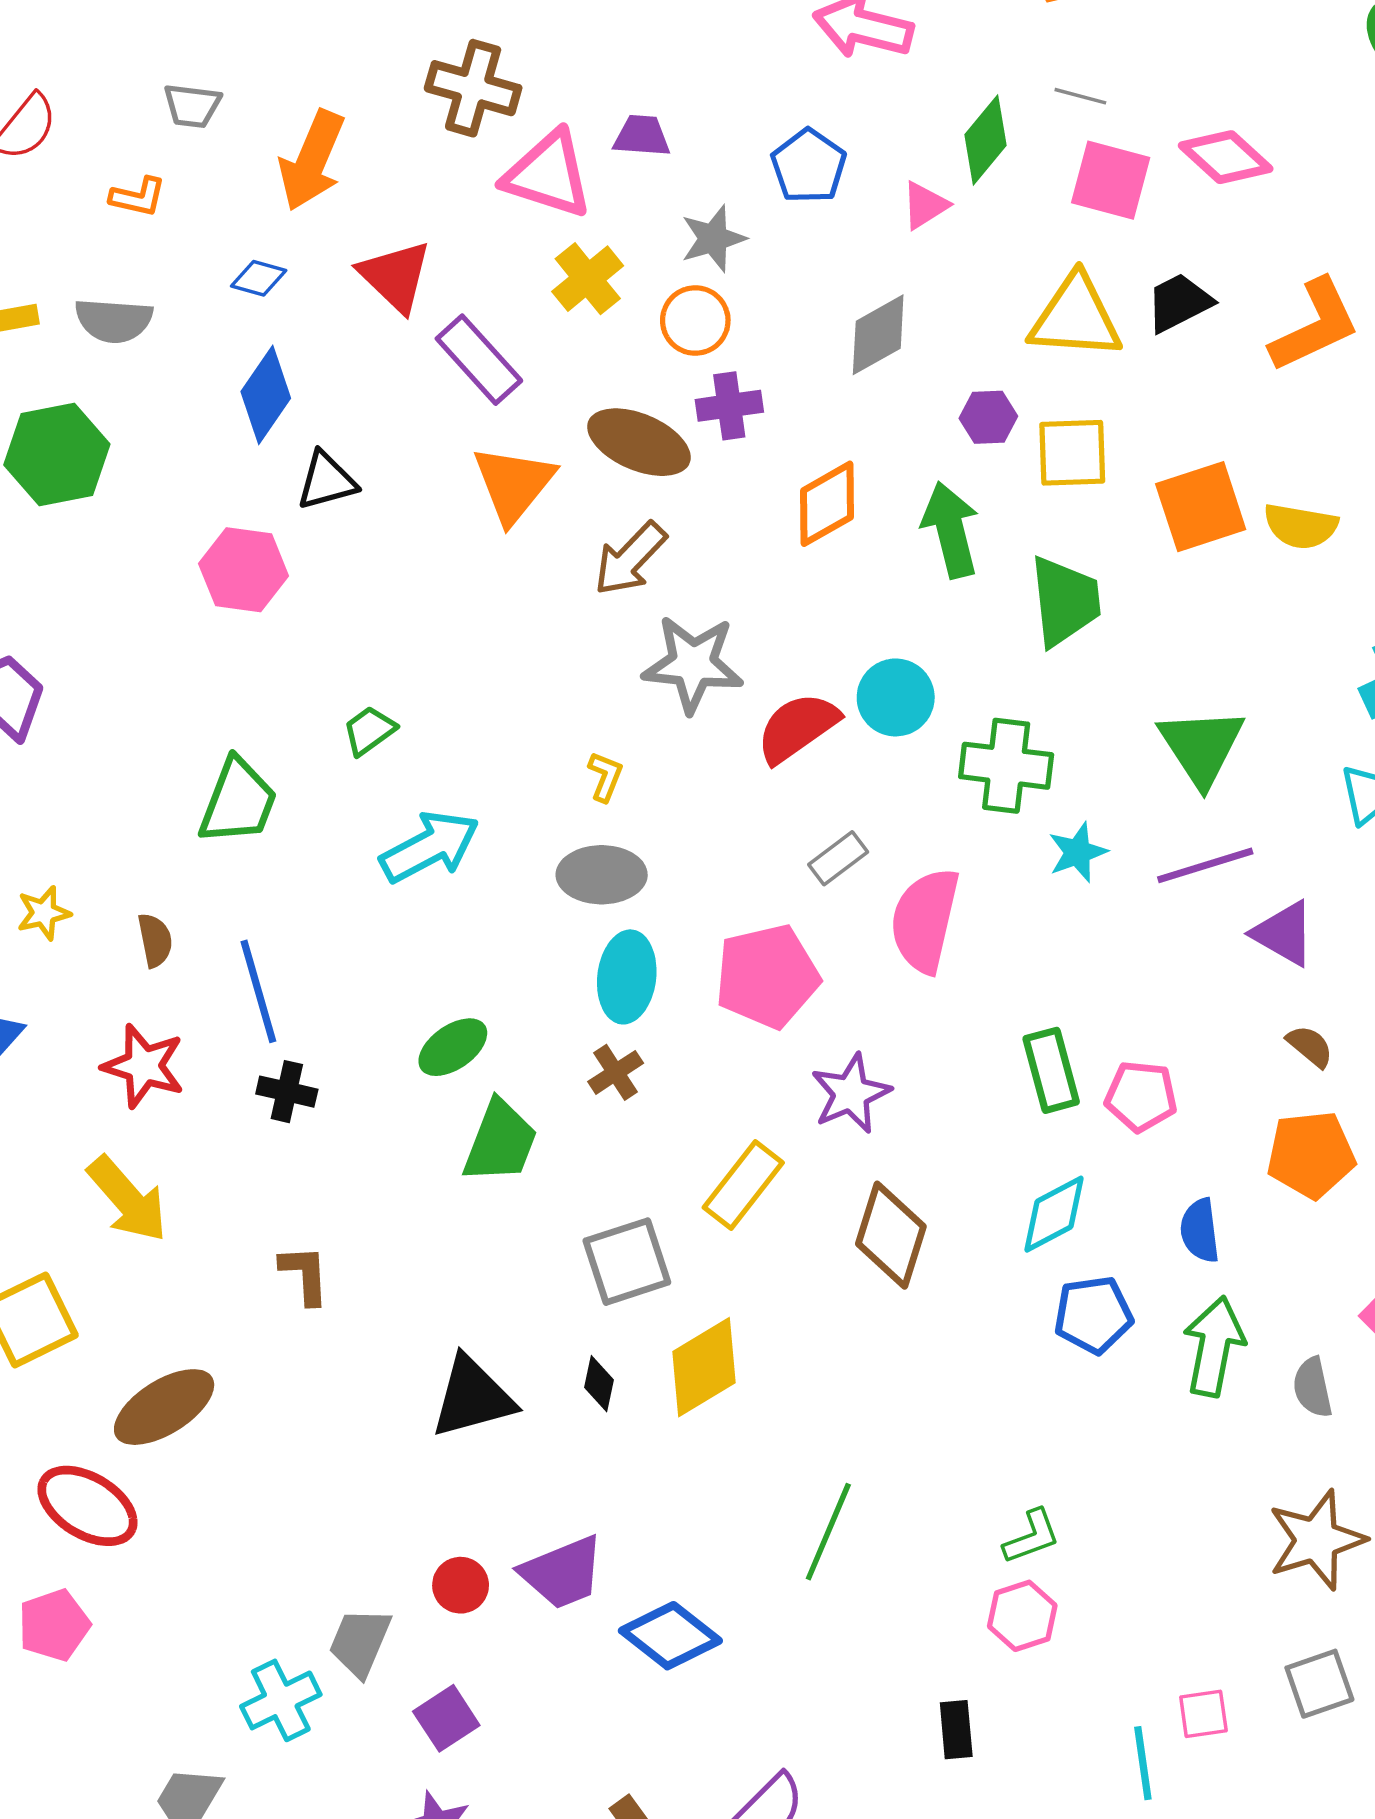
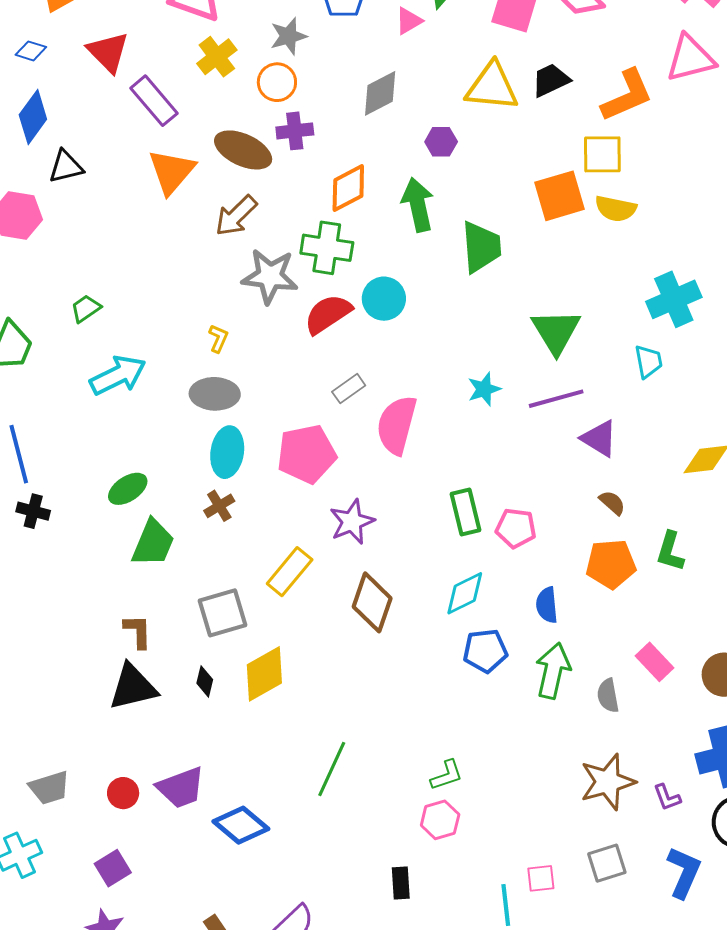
yellow square: (1072, 453) -> (602, 154), moved
green cross: (1006, 766) -> (327, 248), moved
brown L-shape: (305, 1275) -> (138, 631), moved
gray trapezoid: (360, 1642) -> (49, 788), moved, turned -132

